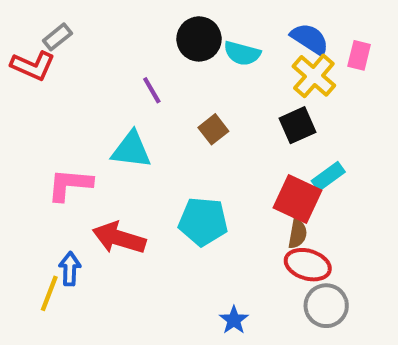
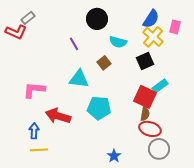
blue semicircle: (310, 39) -> (151, 19), turned 90
cyan semicircle: (242, 53) -> (118, 42), moved
cyan triangle: (131, 150) -> (79, 79), moved
yellow line: (49, 293) -> (39, 150), moved, turned 66

